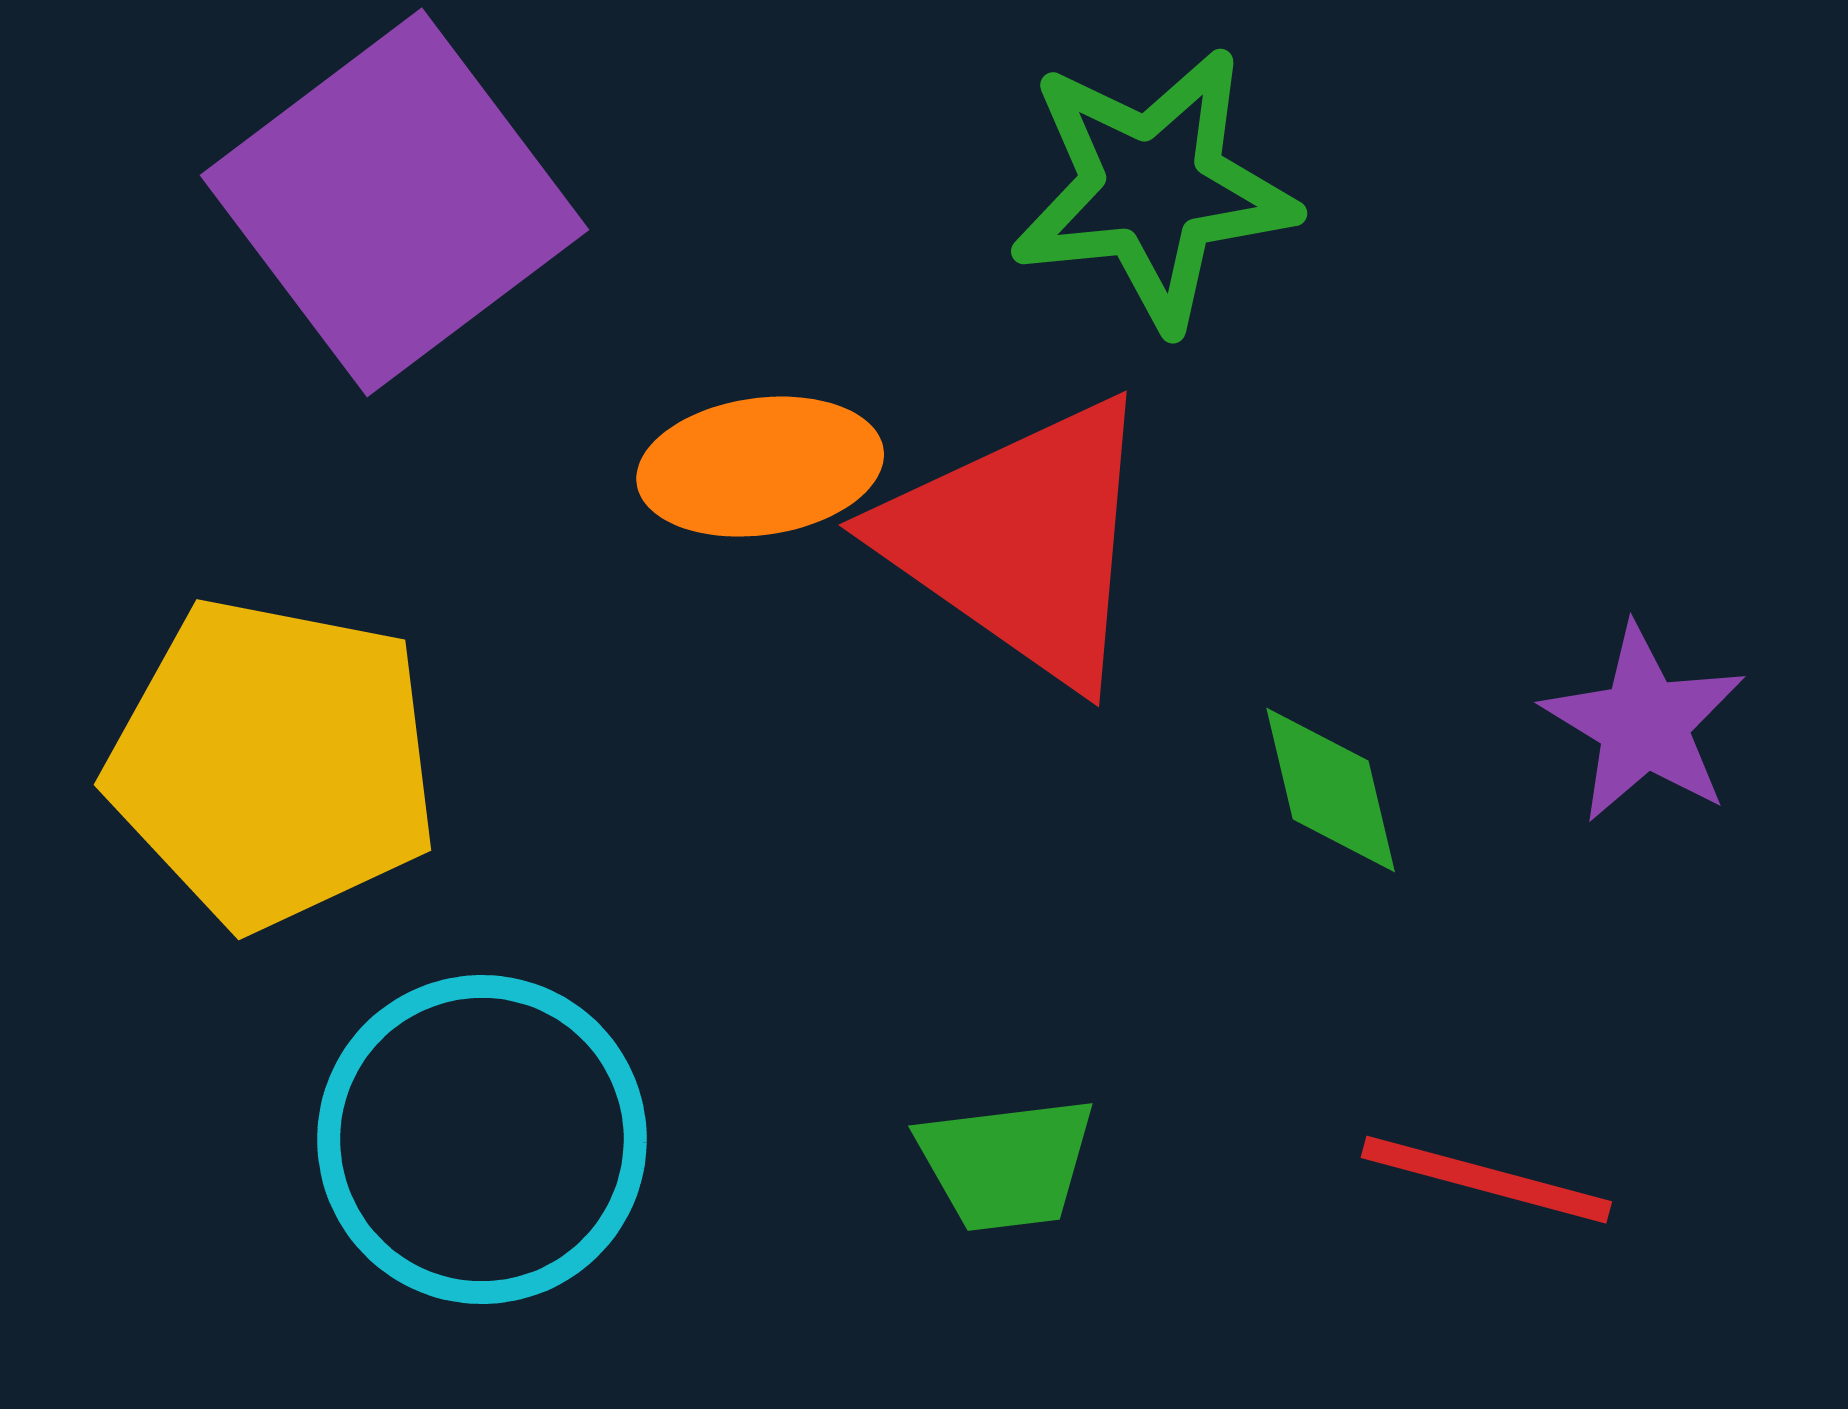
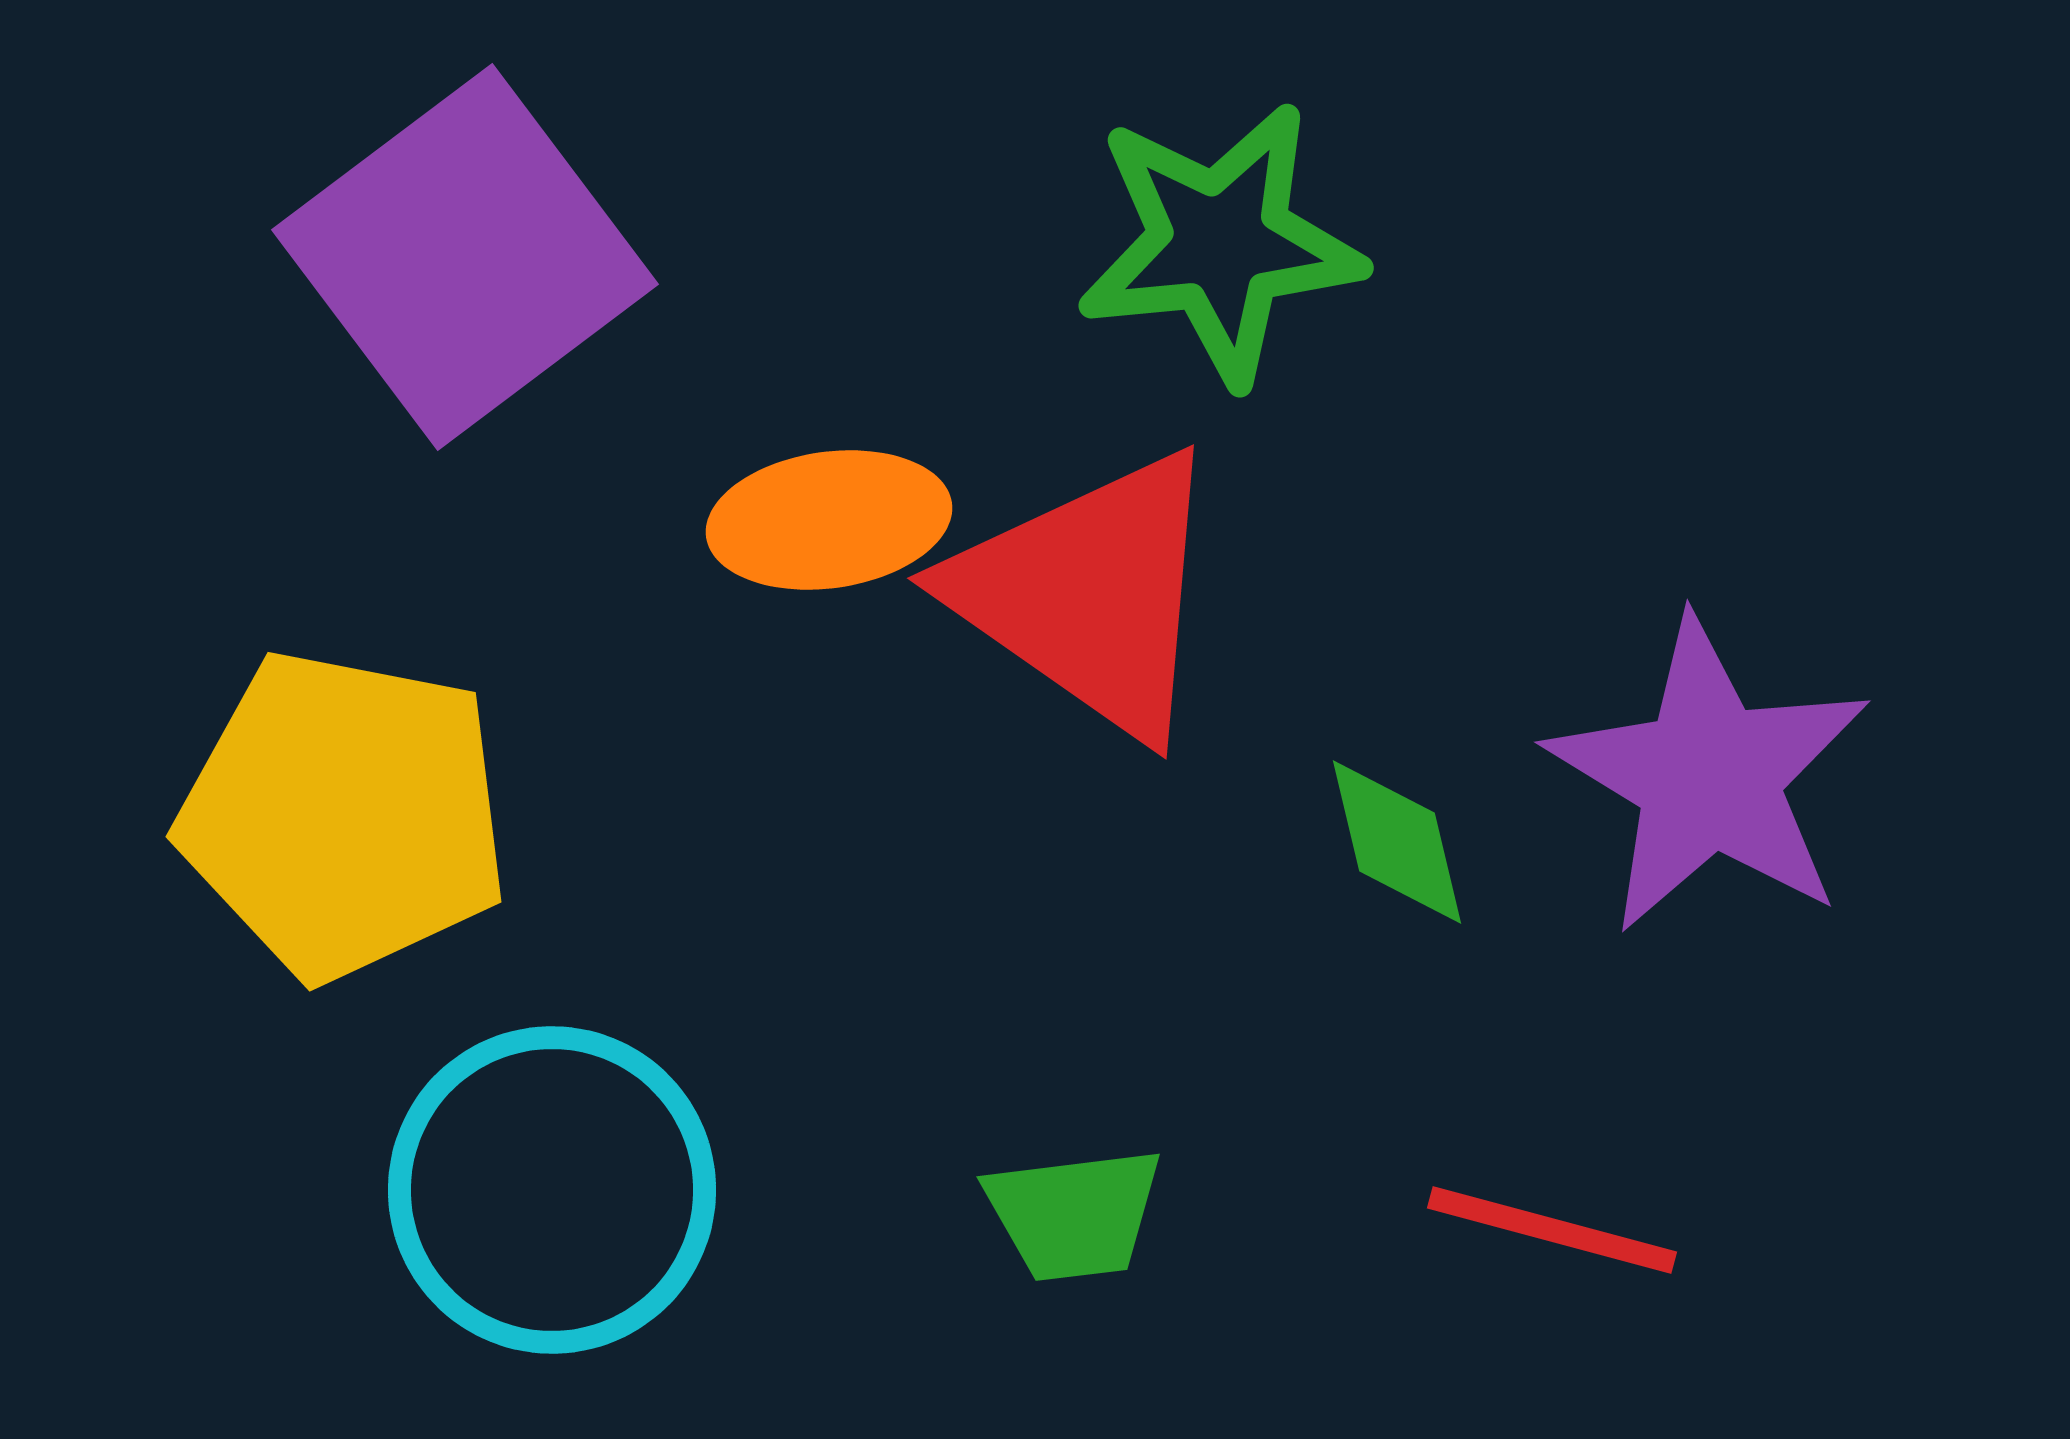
purple star: (1644, 724) -> (1709, 776), size x1.6

